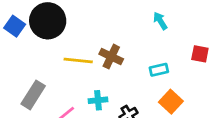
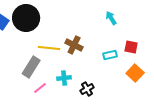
red square: (200, 54) -> (131, 47), moved
gray rectangle: (33, 95) -> (31, 67), moved
orange square: (171, 102) -> (135, 73), moved

